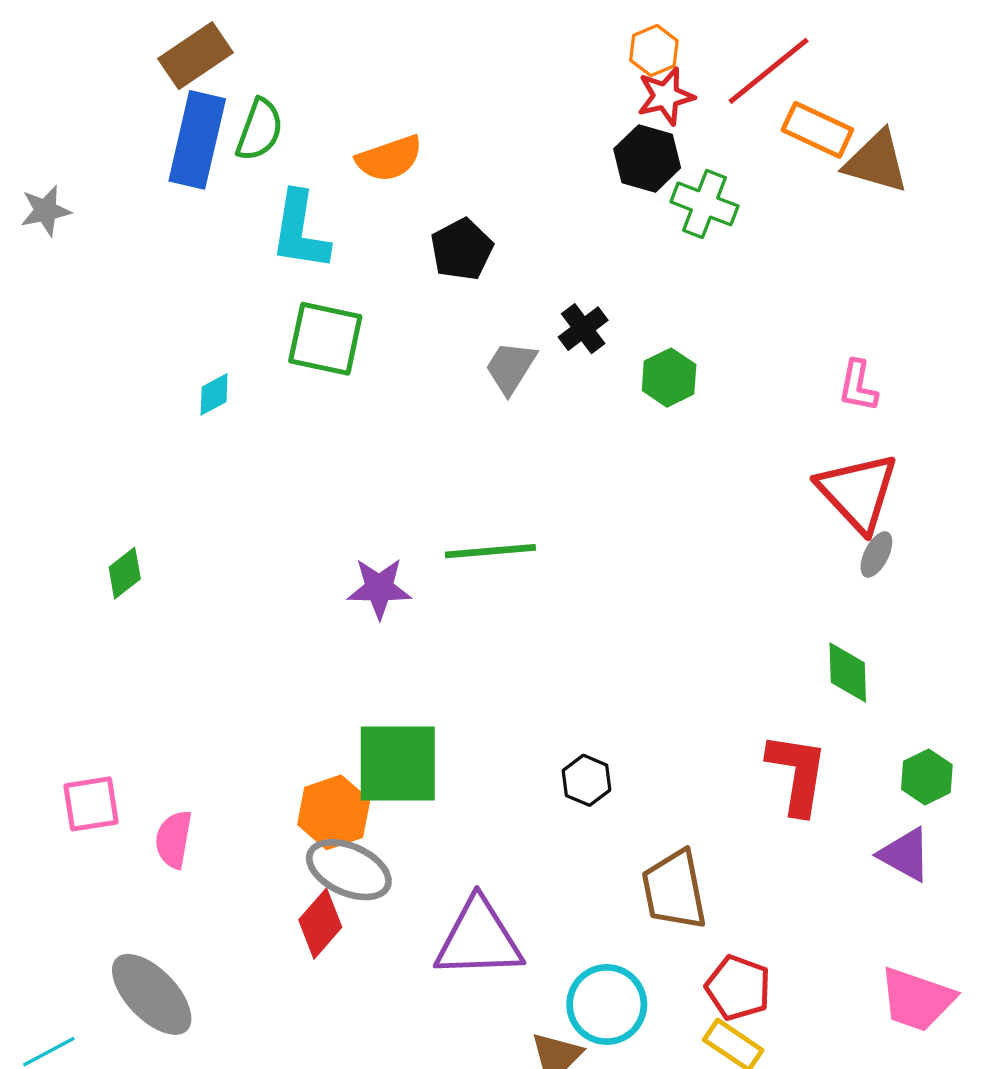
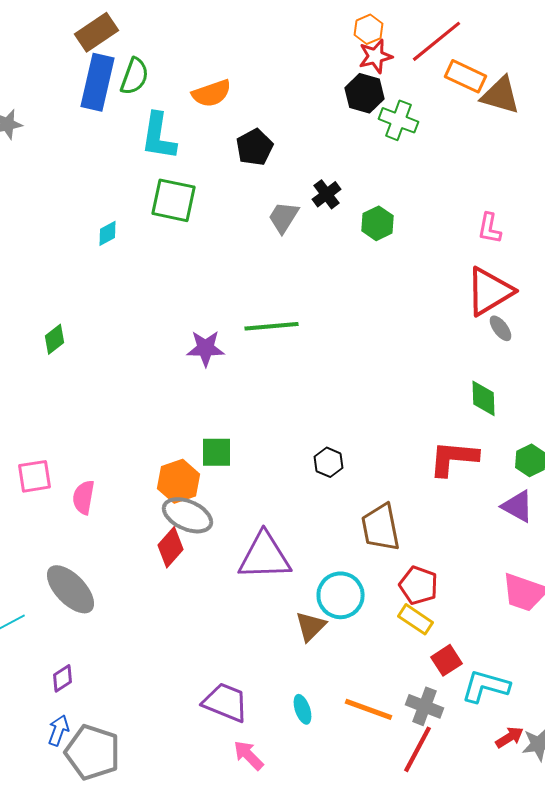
red triangle: (858, 492) -> (490, 291), turned 42
gray ellipse: (876, 554) -> (500, 328), turned -64
green square: (398, 763) -> (216, 452), size x0.6
red L-shape: (797, 774) -> (454, 458), turned -94

